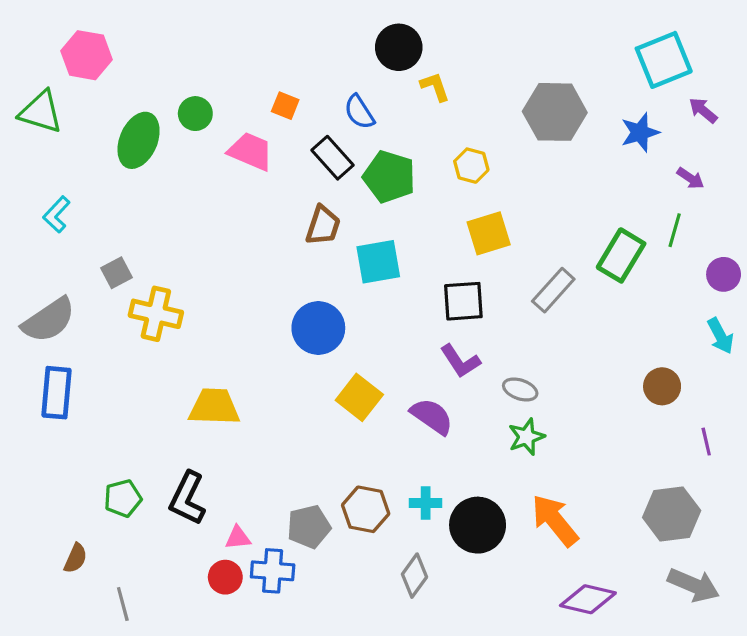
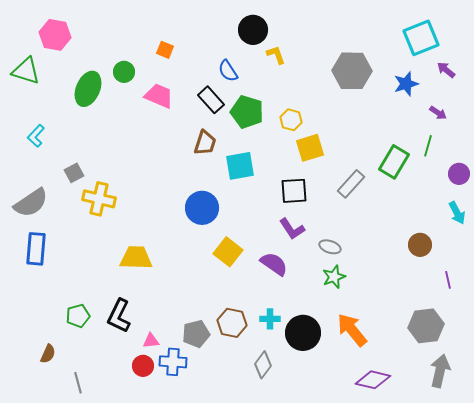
orange square: (285, 106) -> (165, 50), moved
yellow hexagon: (471, 166) -> (291, 120), moved
gray arrow: (694, 585) -> (440, 371), turned -100

